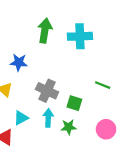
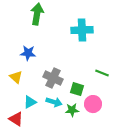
green arrow: (45, 31) -> (37, 14), moved
cyan arrow: (48, 118) -> (54, 102), turned 105
pink circle: (106, 129) -> (93, 104), moved

